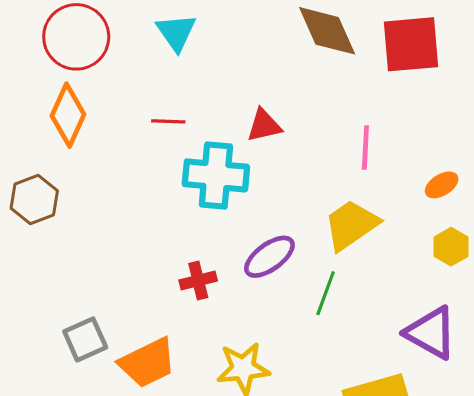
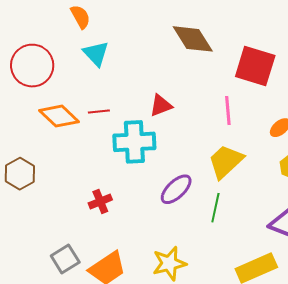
red square: (411, 44) -> (255, 66), moved, turned 30
orange diamond: (68, 115) -> (59, 116), moved, turned -63
red cross: (198, 280) -> (100, 201), moved

